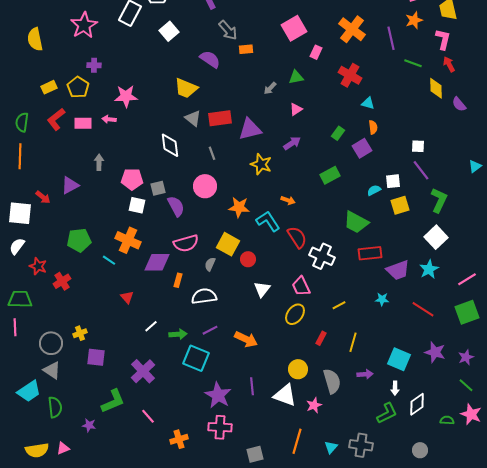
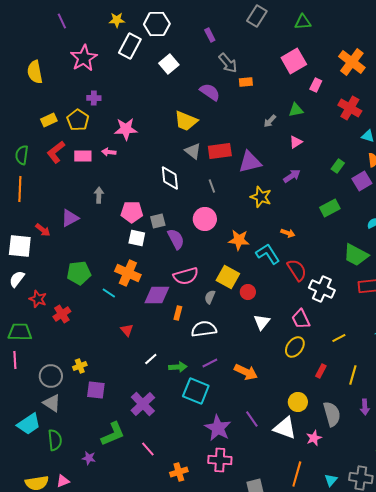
purple arrow: (365, 374) -> (365, 407), turned 91
purple line: (252, 386) -> (252, 419), turned -30

